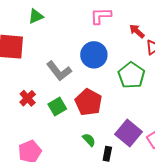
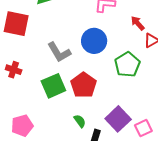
red cross: (28, 98) -> (14, 70), moved, turned -35
green square: (57, 107) -> (53, 86), size x1.4

